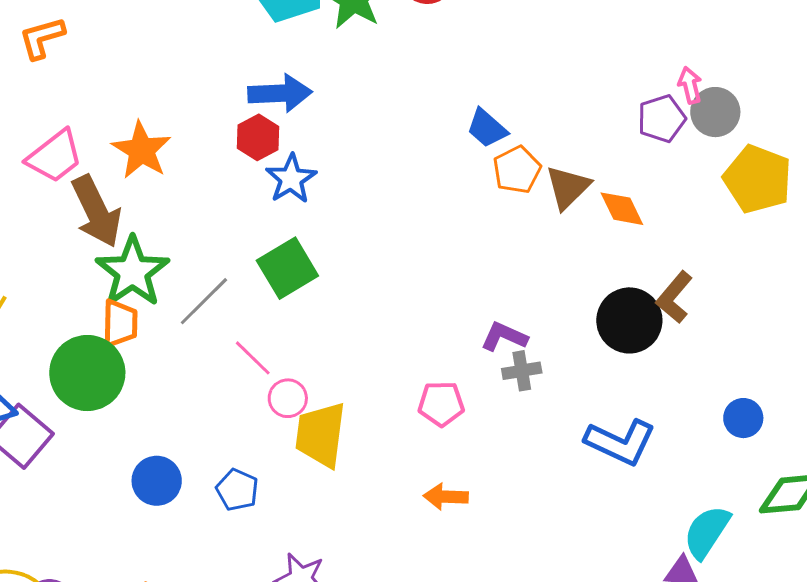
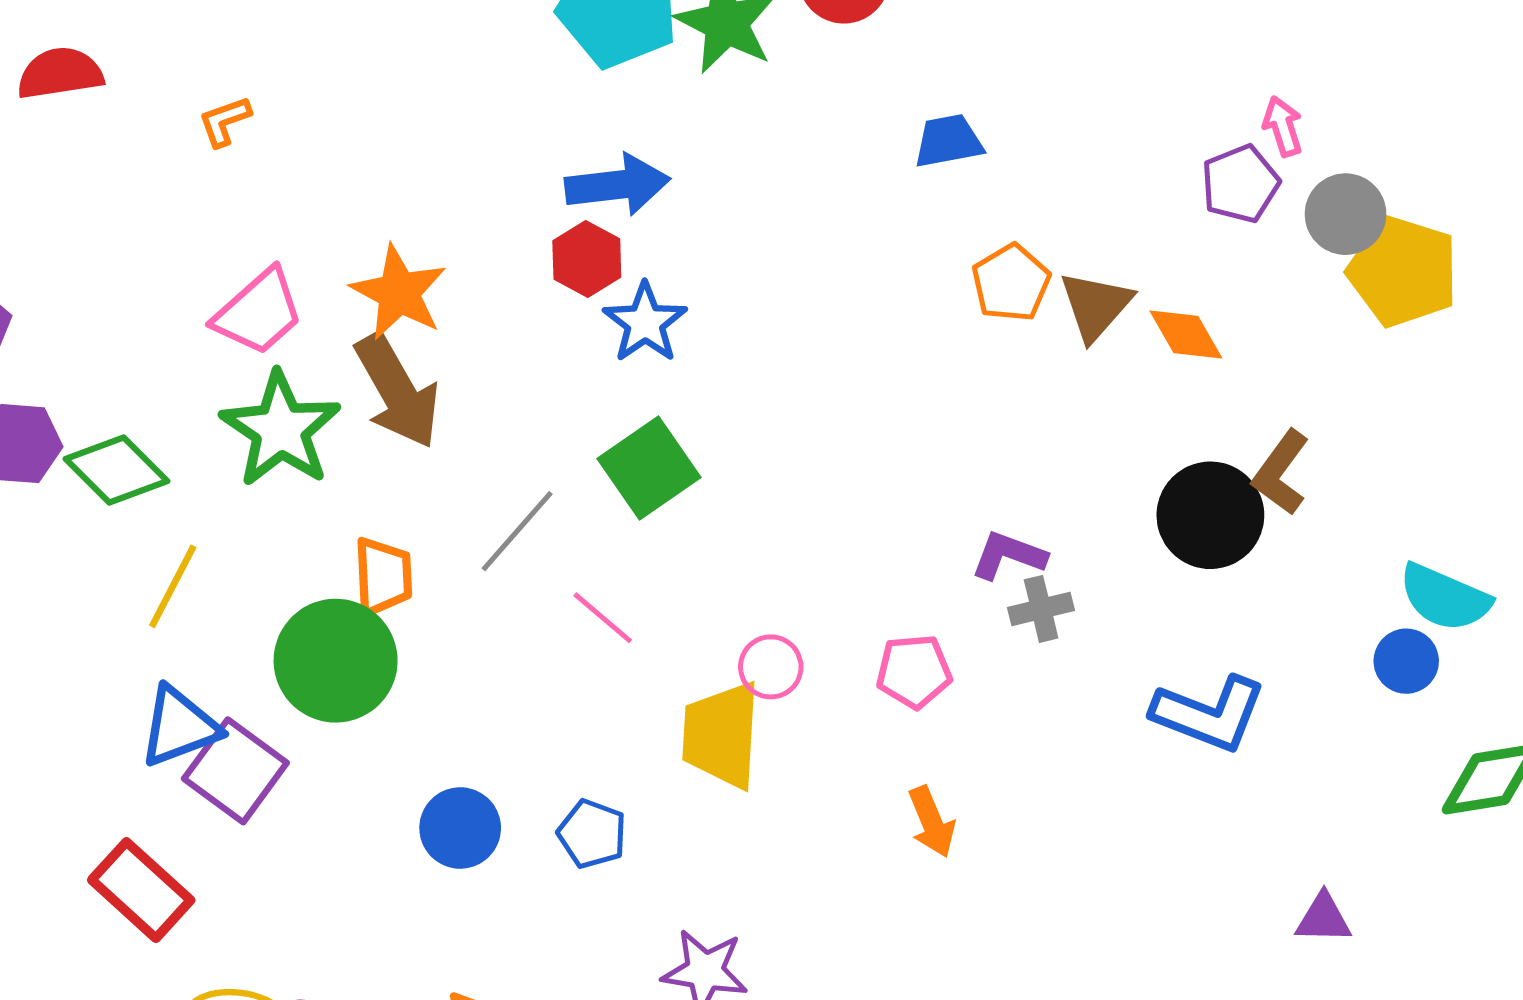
orange L-shape: (42, 38) -> (225, 121), size x0.7
gray circle: (715, 112) -> (1346, 214), moved
blue trapezoid: (487, 128) -> (948, 141), moved, turned 132
brown arrow: (96, 211) -> (397, 391), moved
green star: (132, 272) -> (281, 429), moved
pink circle: (288, 398) -> (771, 667), moved
orange arrow: (446, 497) -> (932, 822), turned -111
cyan semicircle: (707, 532) -> (1445, 598), moved, turned -96

